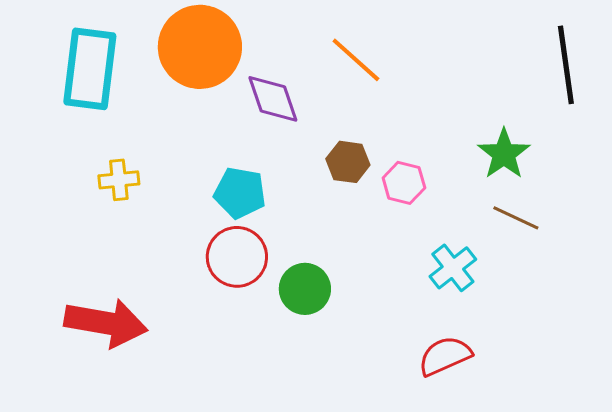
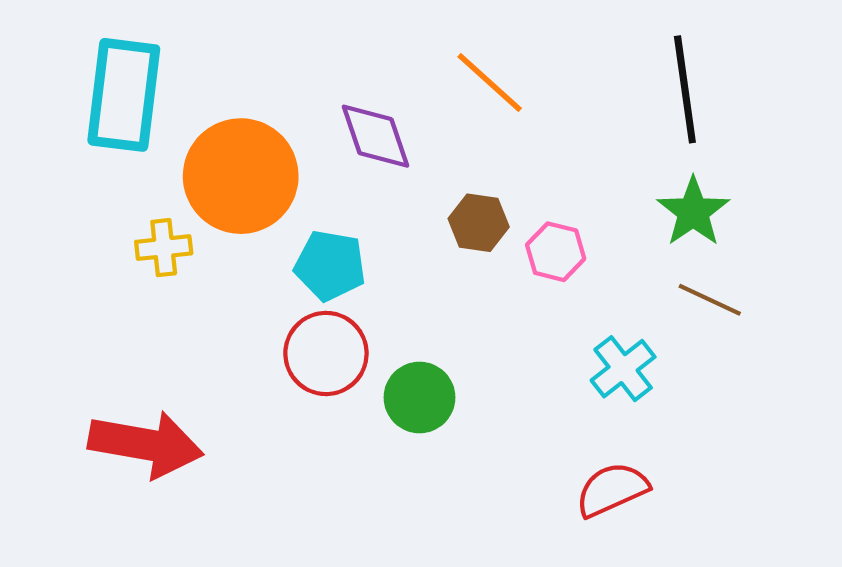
orange circle: (200, 47) -> (241, 176), moved
black line: (566, 65) -> (685, 89), moved

